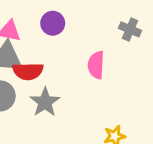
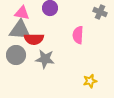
gray star: (45, 102) -> (45, 59), turned -30

